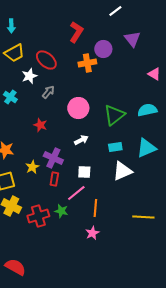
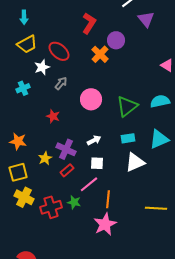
purple triangle: (132, 39) -> (146, 19), moved
orange cross: (87, 63) -> (100, 54), turned -36
cyan cross: (10, 97) -> (23, 88), turned 32
white arrow: (81, 140) -> (94, 140), moved
red rectangle: (54, 179) -> (67, 170), turned 40
pink star: (92, 233) -> (105, 224), size x1.6

